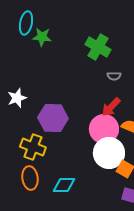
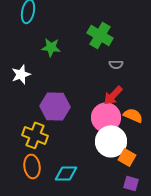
green star: (42, 37) -> (51, 47), moved
white star: (17, 98) -> (21, 74), moved

